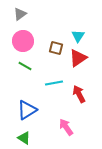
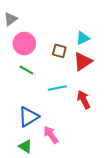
gray triangle: (20, 14) -> (10, 19), moved
cyan triangle: (78, 36) -> (83, 38), turned 32
pink arrow: (66, 127) -> (51, 135), moved

